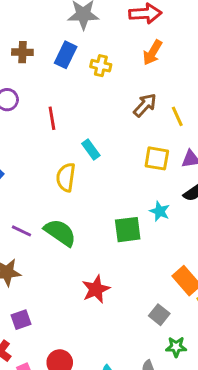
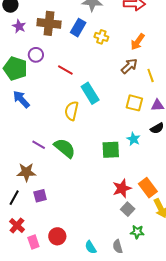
brown cross: (22, 52) -> (49, 23), size x1.6
orange arrow: (152, 53) -> (138, 42), moved
red line: (52, 118) -> (65, 70), turned -56
cyan rectangle: (91, 149) -> (90, 93), size x1.5
red star: (96, 289) -> (122, 188), moved
purple square: (21, 320) -> (40, 196), moved

